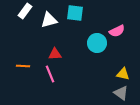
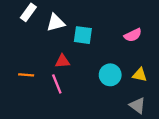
cyan square: (75, 13) -> (83, 35), moved
cyan circle: (97, 43) -> (110, 75), moved
yellow triangle: (123, 74) -> (140, 75), moved

